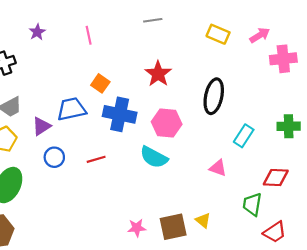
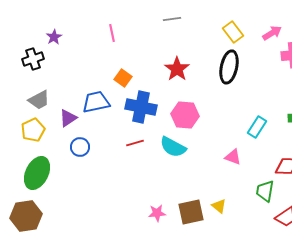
purple star: (37, 32) -> (54, 37), moved
yellow rectangle: (218, 34) -> (233, 32), turned 30
black ellipse: (214, 96) -> (229, 67), moved
red line: (96, 159) -> (135, 143), moved

